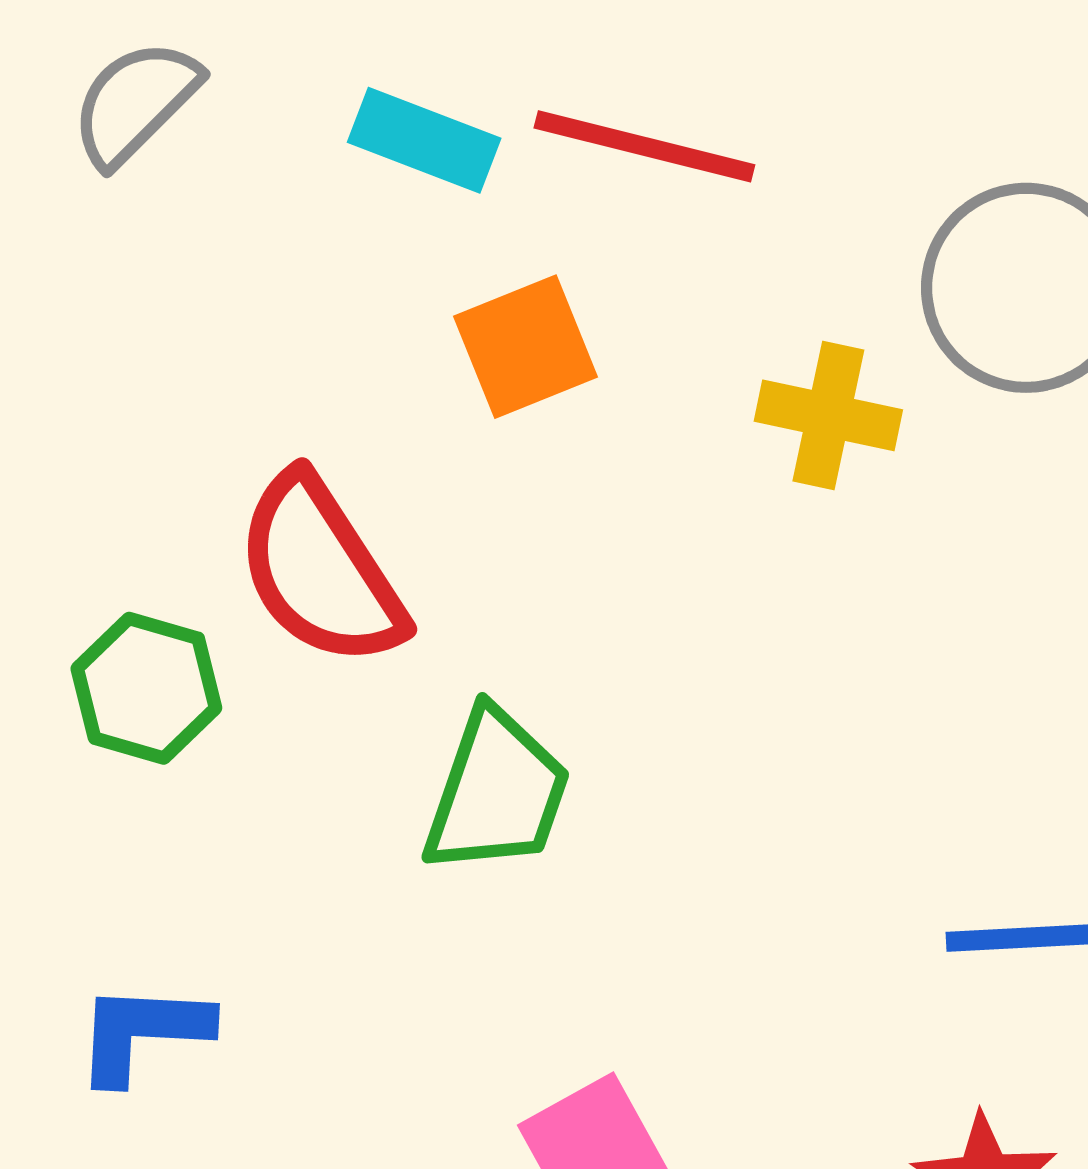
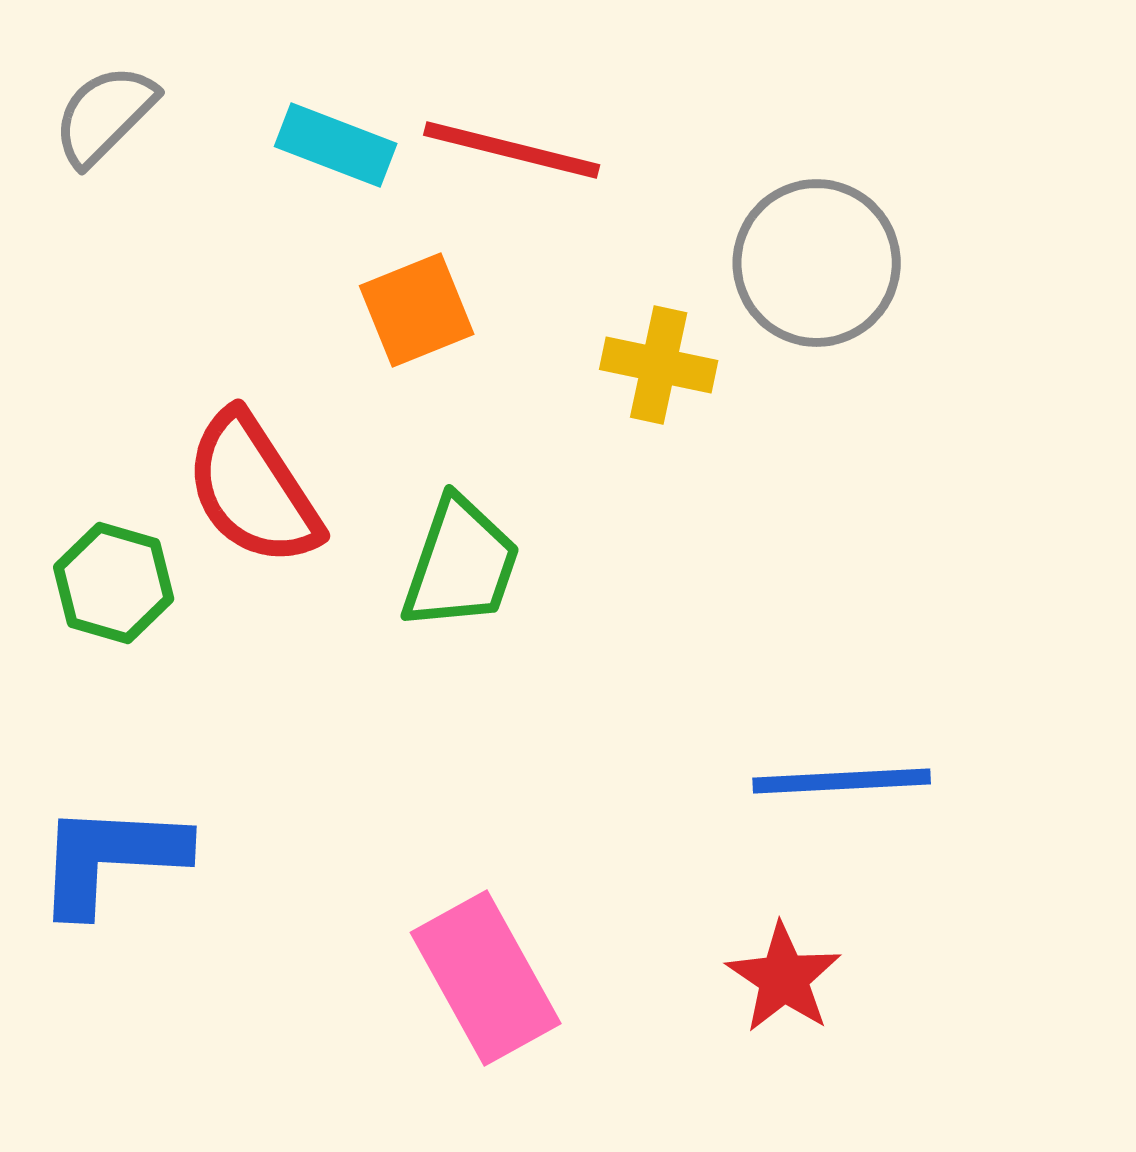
green trapezoid: (497, 792) -> (461, 564), moved
blue L-shape: (143, 1032) -> (111, 858), size x1.4

